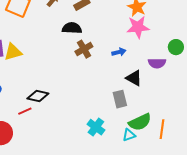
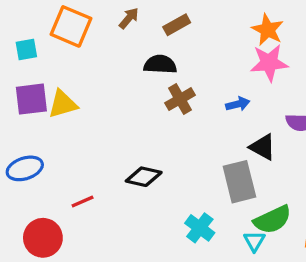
black diamond: (38, 96) -> (144, 177), moved
gray rectangle: (120, 99) -> (239, 182), size x1.4
cyan triangle: (129, 135) -> (254, 241), turned -40

